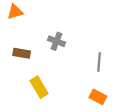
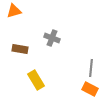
gray line: (99, 62) -> (91, 68), moved

